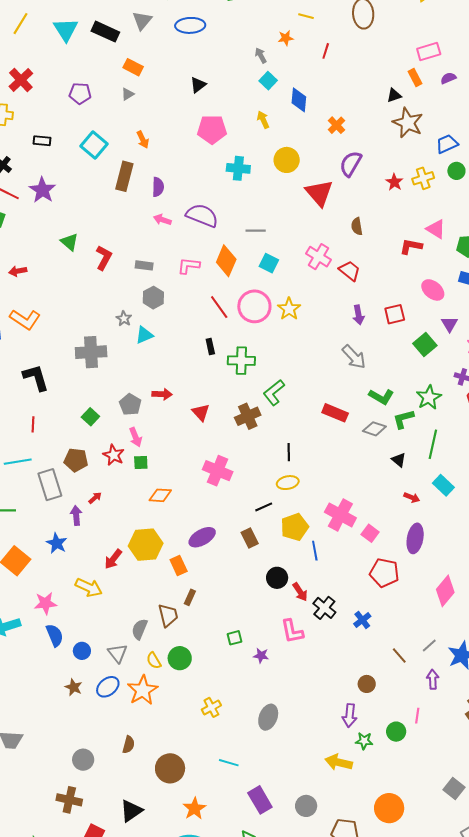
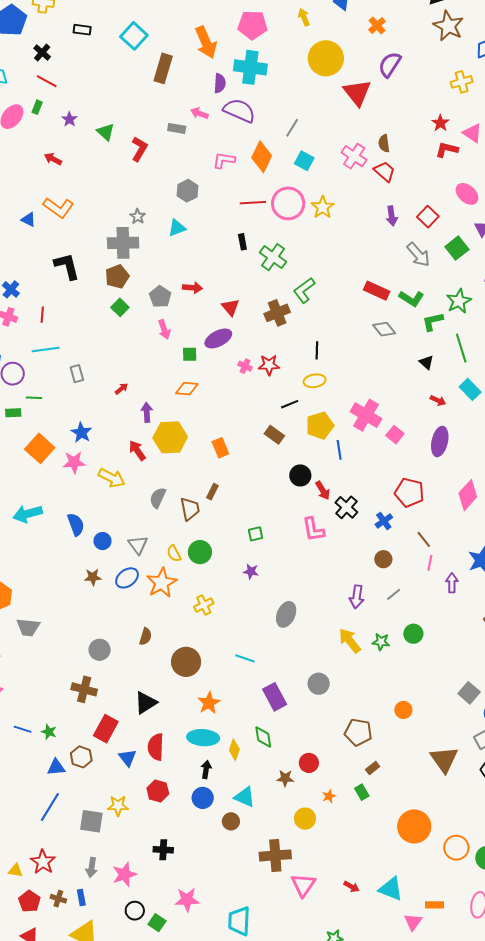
orange arrow: (143, 140) -> (206, 42), moved, size x1.8
yellow circle: (287, 160) -> (326, 58), size x1.4
cyan cross: (238, 168) -> (250, 67), moved, size x1.4
red star: (394, 182) -> (440, 123), moved
purple semicircle: (158, 187) -> (220, 83), moved
purple star: (42, 190) -> (69, 119), moved, size x0.6
brown semicircle: (357, 226) -> (384, 143), moved
gray line: (256, 231) -> (292, 128), turned -60
gray rectangle: (144, 265) -> (177, 128), moved
red arrow: (18, 271) -> (53, 159), turned 36
red line: (219, 307) -> (253, 203), turned -60
red square: (395, 314) -> (428, 217), turned -35
gray star: (124, 319) -> (138, 216), moved
gray arrow: (354, 357) -> (418, 255), moved
green cross: (241, 361) -> (273, 257), turned 32
red rectangle: (335, 413) -> (377, 291), moved
red line: (33, 424) -> (42, 315), moved
gray diamond: (374, 429) -> (384, 329), moved, turned 30
green line: (433, 444) -> (461, 348), turned -32
red star: (114, 455) -> (269, 365), moved, turned -30
brown pentagon: (76, 460) -> (117, 277), moved, turned -30
green square: (141, 463) -> (190, 354), moved
pink cross: (218, 471) -> (245, 366), size x0.5
gray rectangle: (50, 485) -> (77, 374), size x0.6
purple arrow: (76, 515) -> (147, 412), moved
purple ellipse: (202, 537) -> (218, 338), moved
brown rectangle: (250, 538) -> (274, 435), turned -30
red arrow: (113, 559) -> (137, 450), turned 105
orange rectangle: (179, 566) -> (220, 448), moved
red pentagon: (384, 573) -> (409, 492), moved
pink star: (45, 603) -> (74, 462), moved
gray semicircle: (140, 629) -> (158, 498), moved
gray line: (429, 645) -> (394, 594), moved
brown line: (399, 655) -> (424, 539), moved
purple star: (261, 656) -> (251, 571), moved
brown circle: (367, 684) -> (383, 559), moved
brown star: (74, 687) -> (93, 577), turned -30
yellow cross: (211, 707) -> (204, 605), moved
purple arrow: (350, 715) -> (357, 597), moved
pink line: (417, 716) -> (430, 563), moved
yellow arrow: (339, 762) -> (350, 641), moved, turned 36
gray circle: (306, 806) -> (319, 684), moved
orange circle: (389, 808) -> (403, 710), size x0.6

